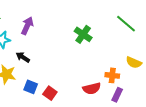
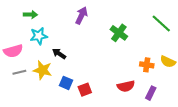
purple arrow: (27, 26) -> (81, 15), moved
orange cross: (112, 75) -> (147, 65), moved
red square: (50, 93) -> (85, 90), turned 32

